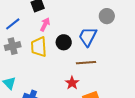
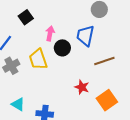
pink arrow: (45, 24) -> (50, 33), moved
brown line: (86, 63) -> (104, 61), moved

